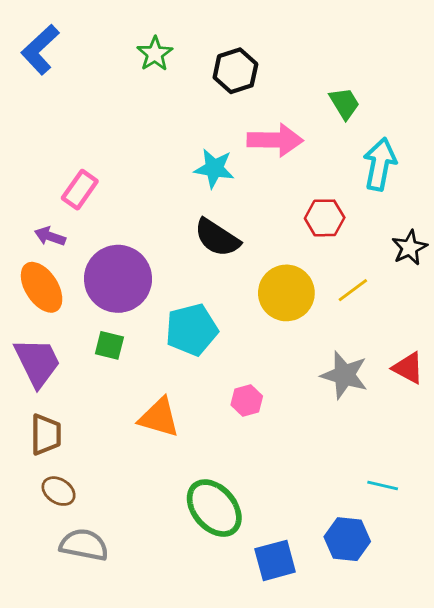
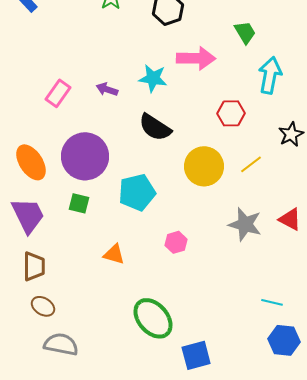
purple arrow: (50, 236) -> (107, 89), moved
orange triangle: (159, 417) -> (114, 254), size x0.7
blue hexagon: (347, 539) -> (284, 340), moved

